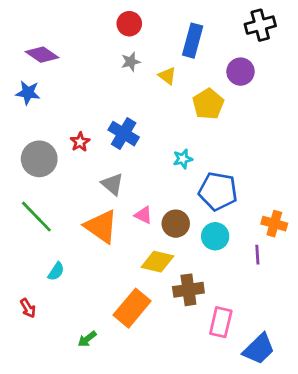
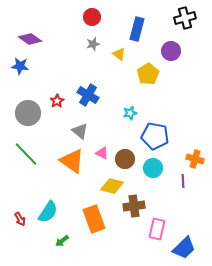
cyan semicircle: (56, 271) -> (48, 212), moved, size x1.6
orange rectangle: (132, 308) -> (94, 219), turned -60

